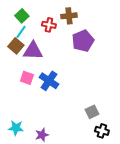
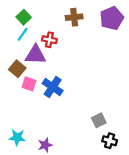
red cross: (49, 25) -> (49, 40), moved
purple pentagon: (83, 41) -> (112, 18), moved
brown square: (16, 46) -> (17, 69), moved

